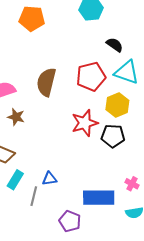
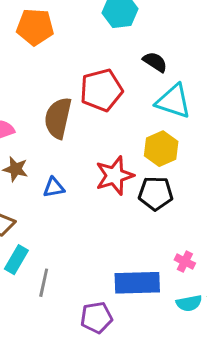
red pentagon: (91, 77) -> (101, 90), moved
blue triangle: (49, 179) -> (54, 187), moved
purple pentagon: (70, 221) -> (96, 318), turned -30

